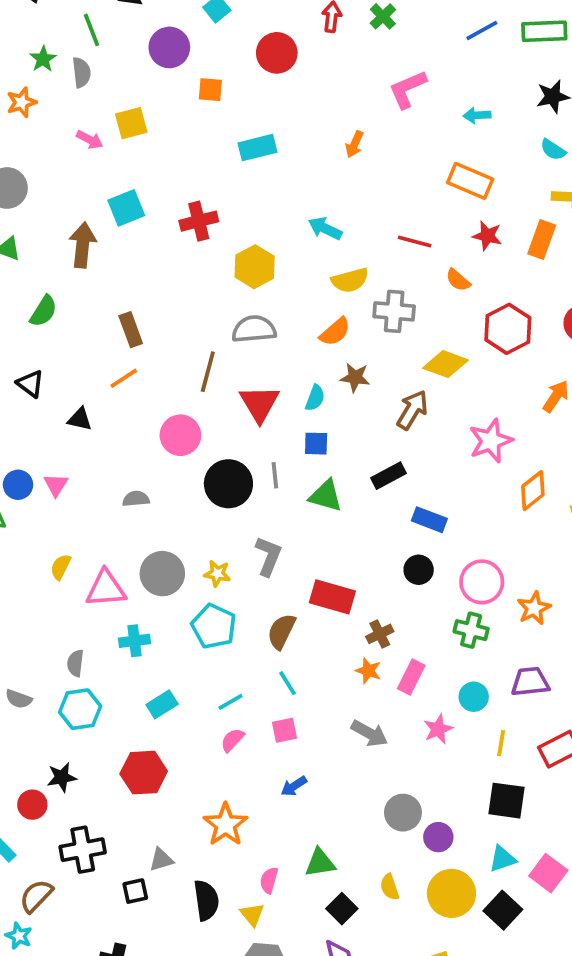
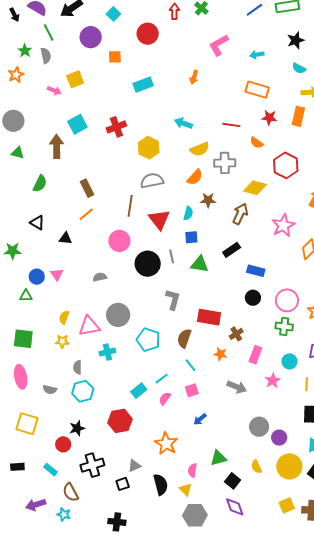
yellow star: (217, 574) -> (62, 341), moved
orange star: (368, 671) -> (220, 354), moved
cyan rectangle: (162, 704) -> (139, 391), moved
brown semicircle: (36, 896) -> (71, 492), turned -66

